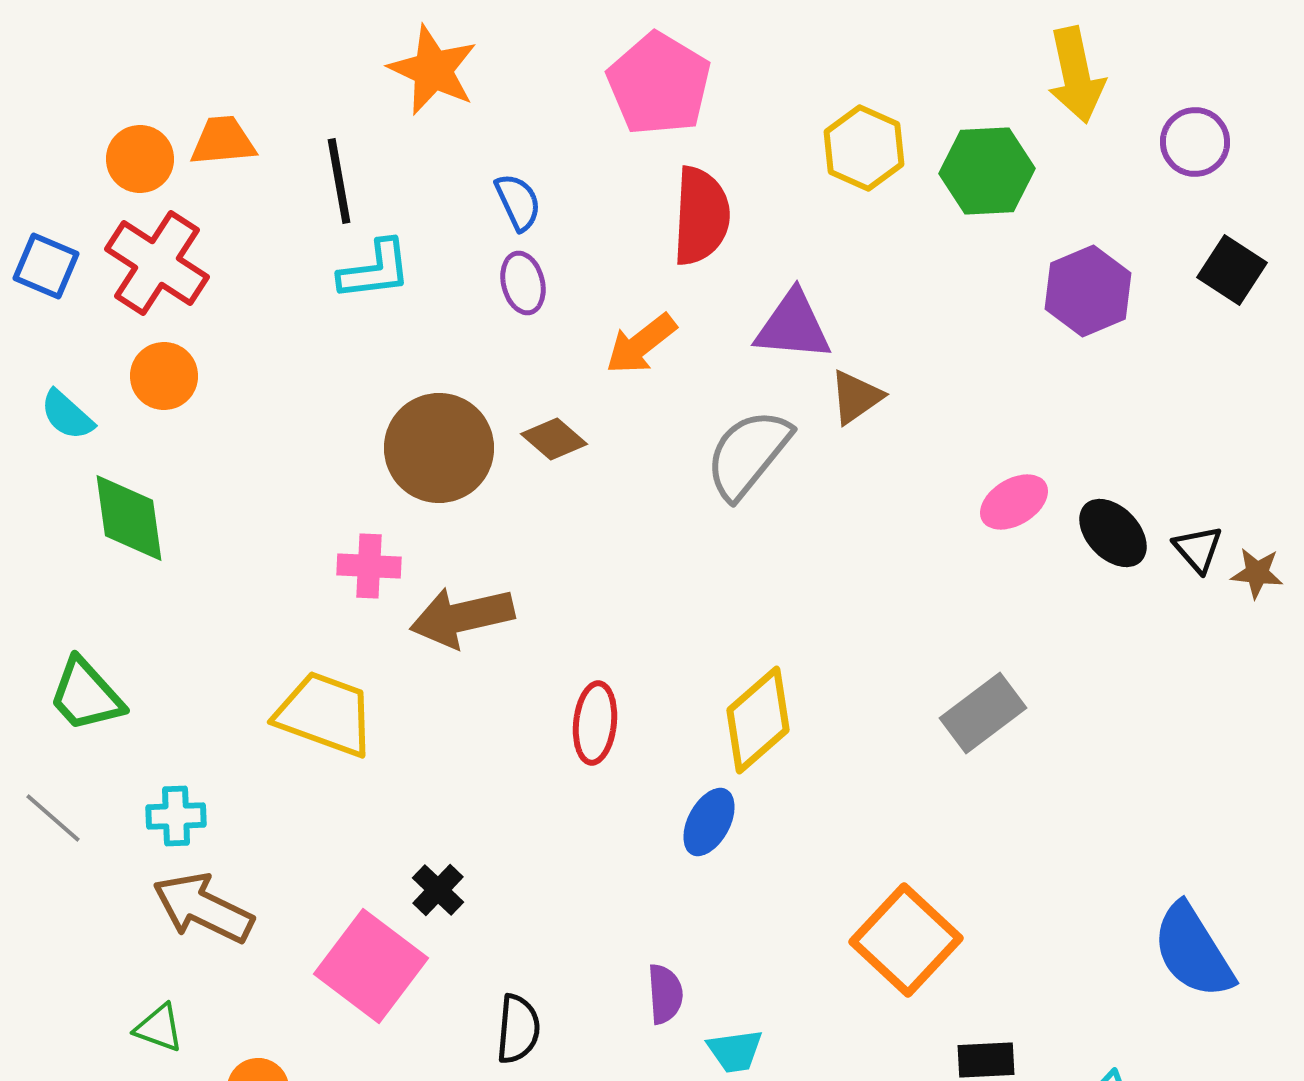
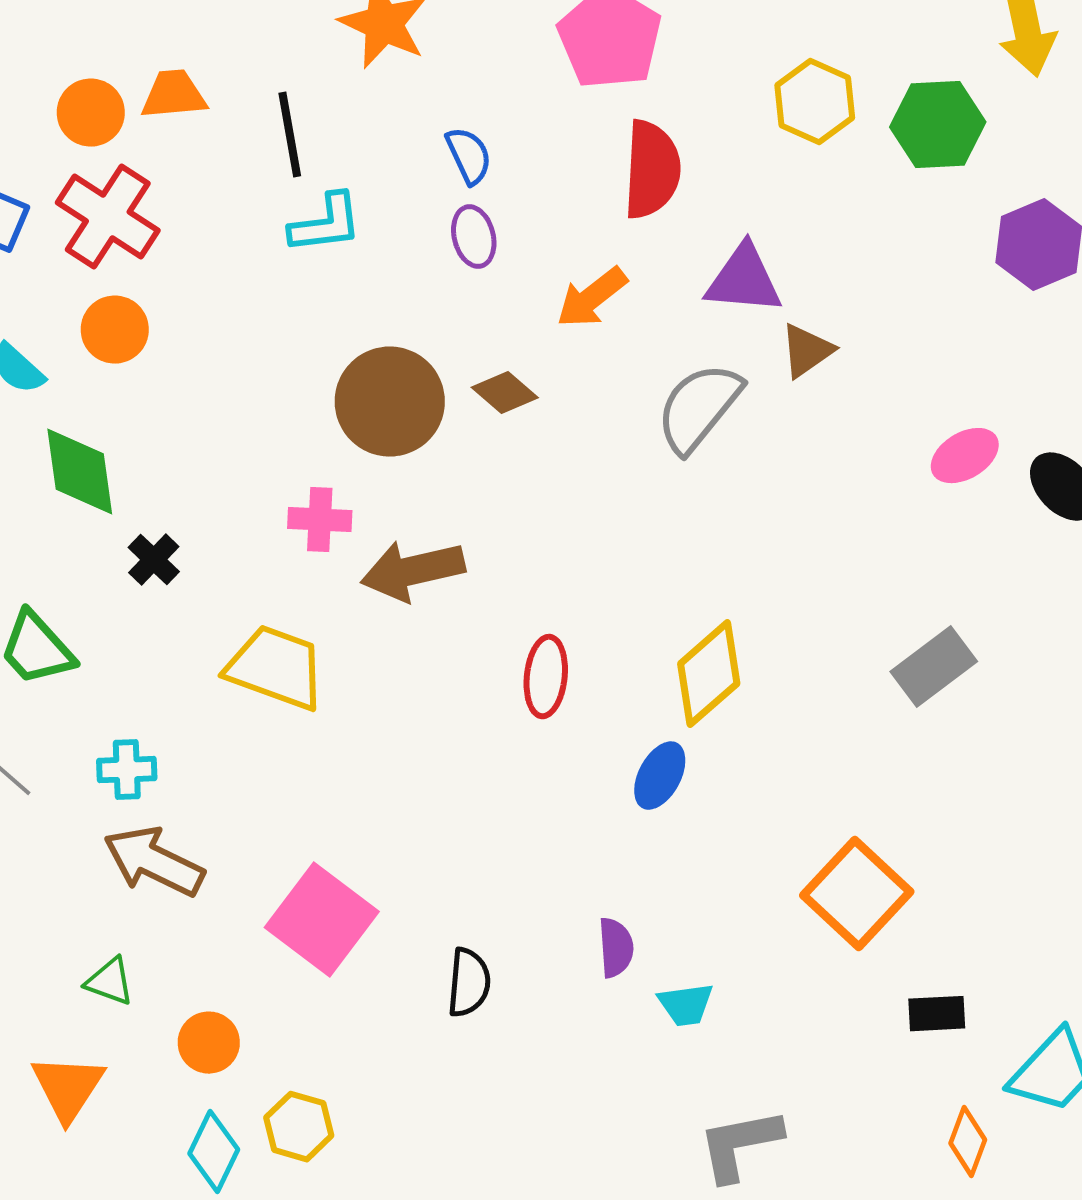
black cross: (438, 890) -> (154, 560), moved

